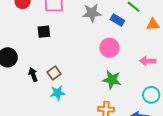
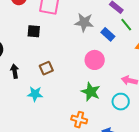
brown square: (54, 73) -> (46, 68), moved
cyan circle: (151, 95) -> (121, 102), moved

